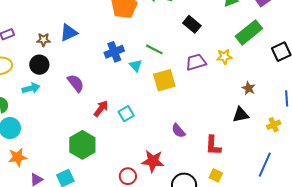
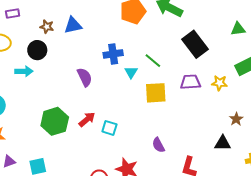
black rectangle: (192, 24) -> (195, 44), size x1.5
purple semicircle: (76, 83) -> (85, 77), moved
red arrow: (101, 109) -> (87, 119), moved
cyan square: (126, 114) -> (109, 128), moved, turned 35
green hexagon: (82, 145) -> (55, 121), moved

